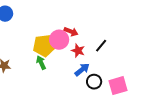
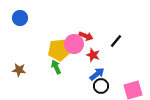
black line: (101, 46) -> (116, 41), moved
black circle: (94, 82) -> (101, 86), moved

